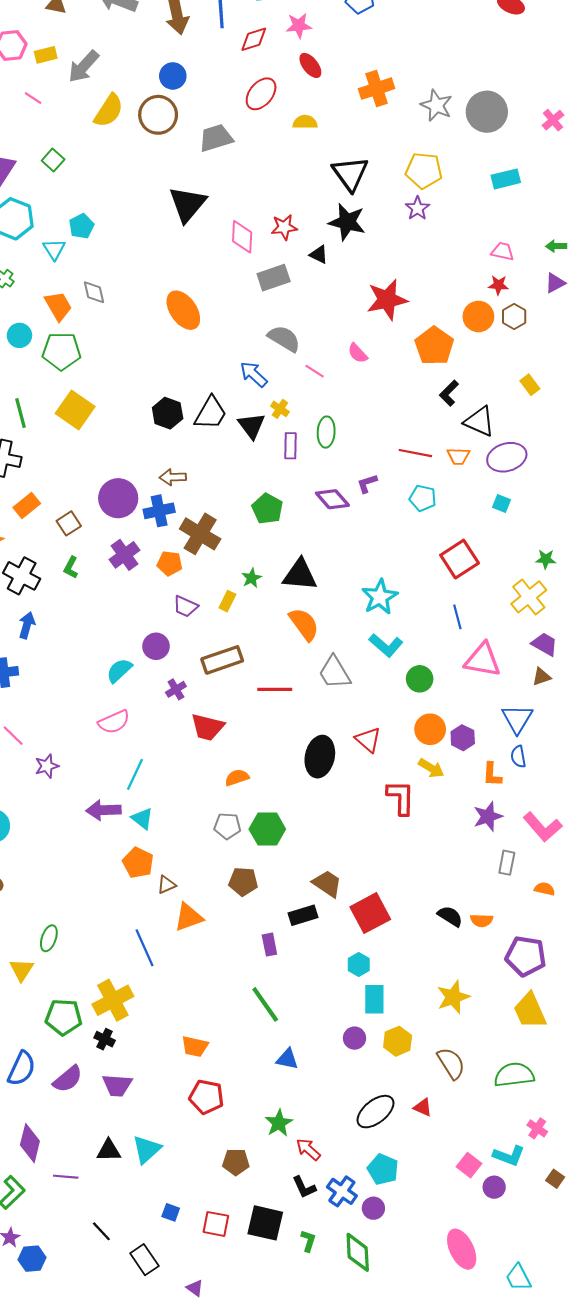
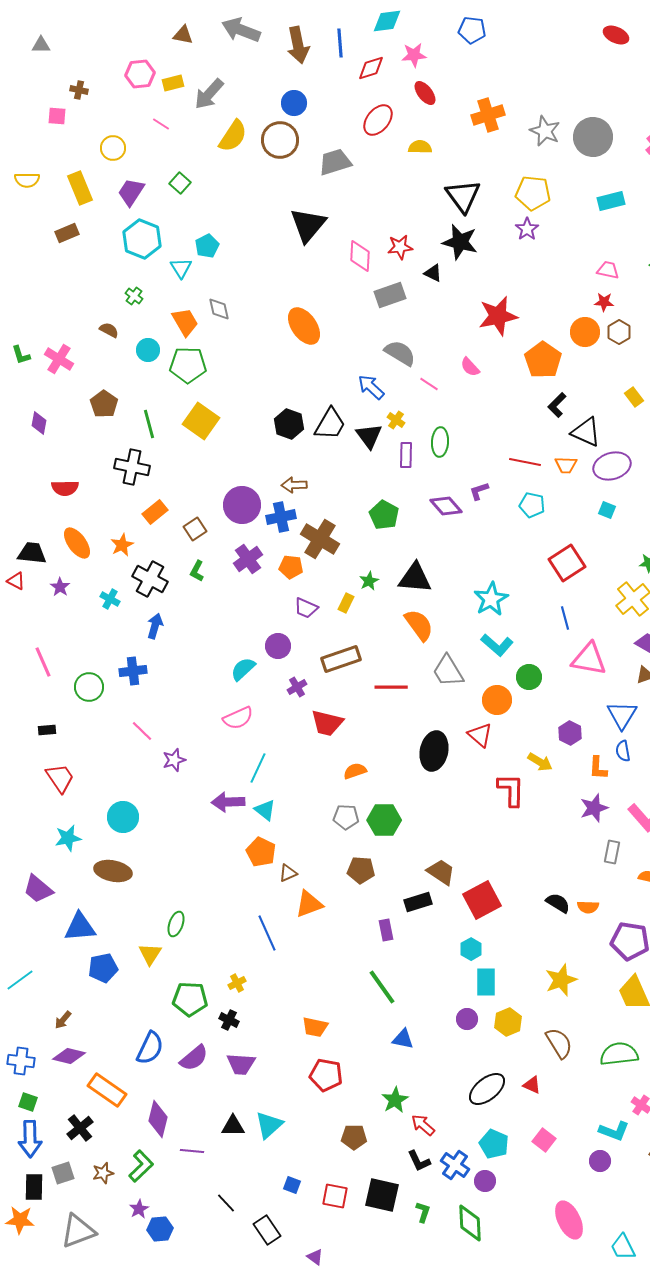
orange circle: (430, 729) -> (497, 700), moved
yellow cross: (113, 1000) -> (237, 983), size x0.5
pink square: (469, 1165) -> (544, 1140), moved

